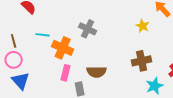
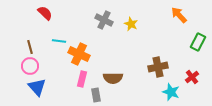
yellow star: (143, 26) -> (131, 24), moved
gray cross: (88, 29) -> (104, 20), moved
cyan star: (155, 86) -> (171, 92), turned -30

